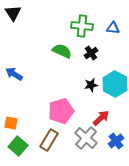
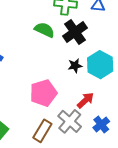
black cross: (91, 53) -> (75, 32), size x1.6
brown rectangle: (49, 140) -> (42, 131), moved

